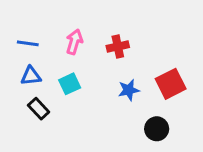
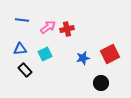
pink arrow: (74, 42) -> (48, 27), turned 35
blue line: (28, 43) -> (22, 20), moved
red cross: (118, 46) -> (67, 29), moved

